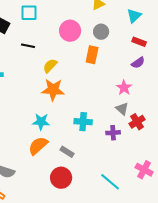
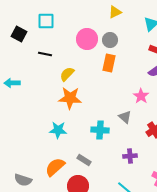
gray circle: (101, 32) -> (110, 40), moved
gray triangle: (122, 109) -> (125, 117), moved
purple cross: (113, 133) -> (130, 156), moved
orange semicircle: (38, 146) -> (55, 167), moved

